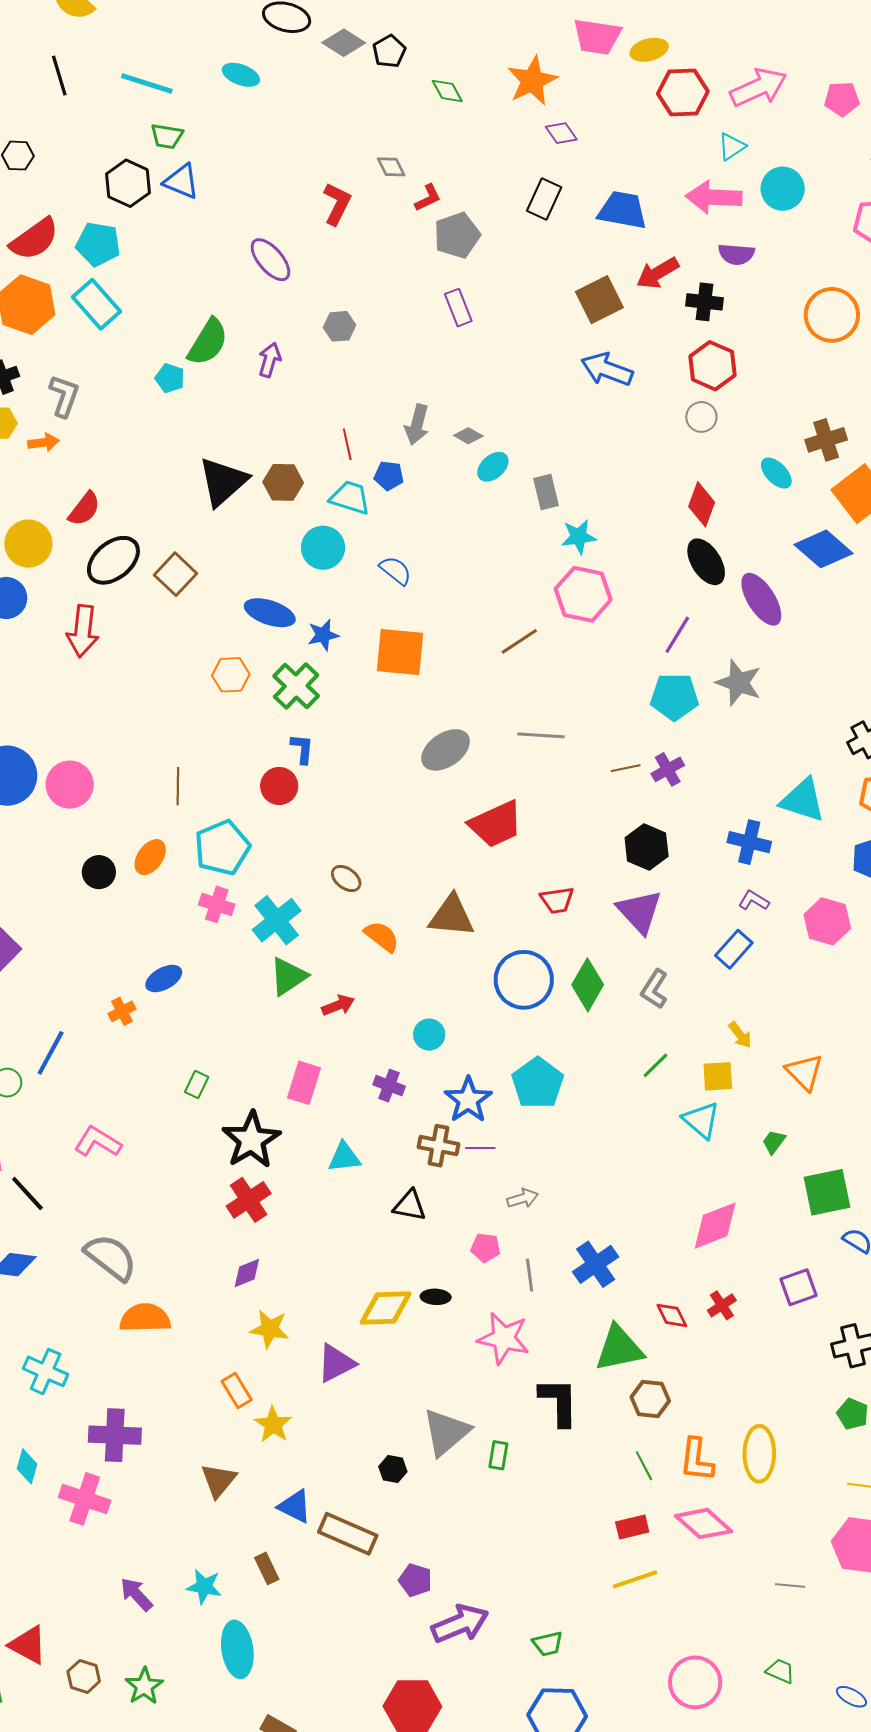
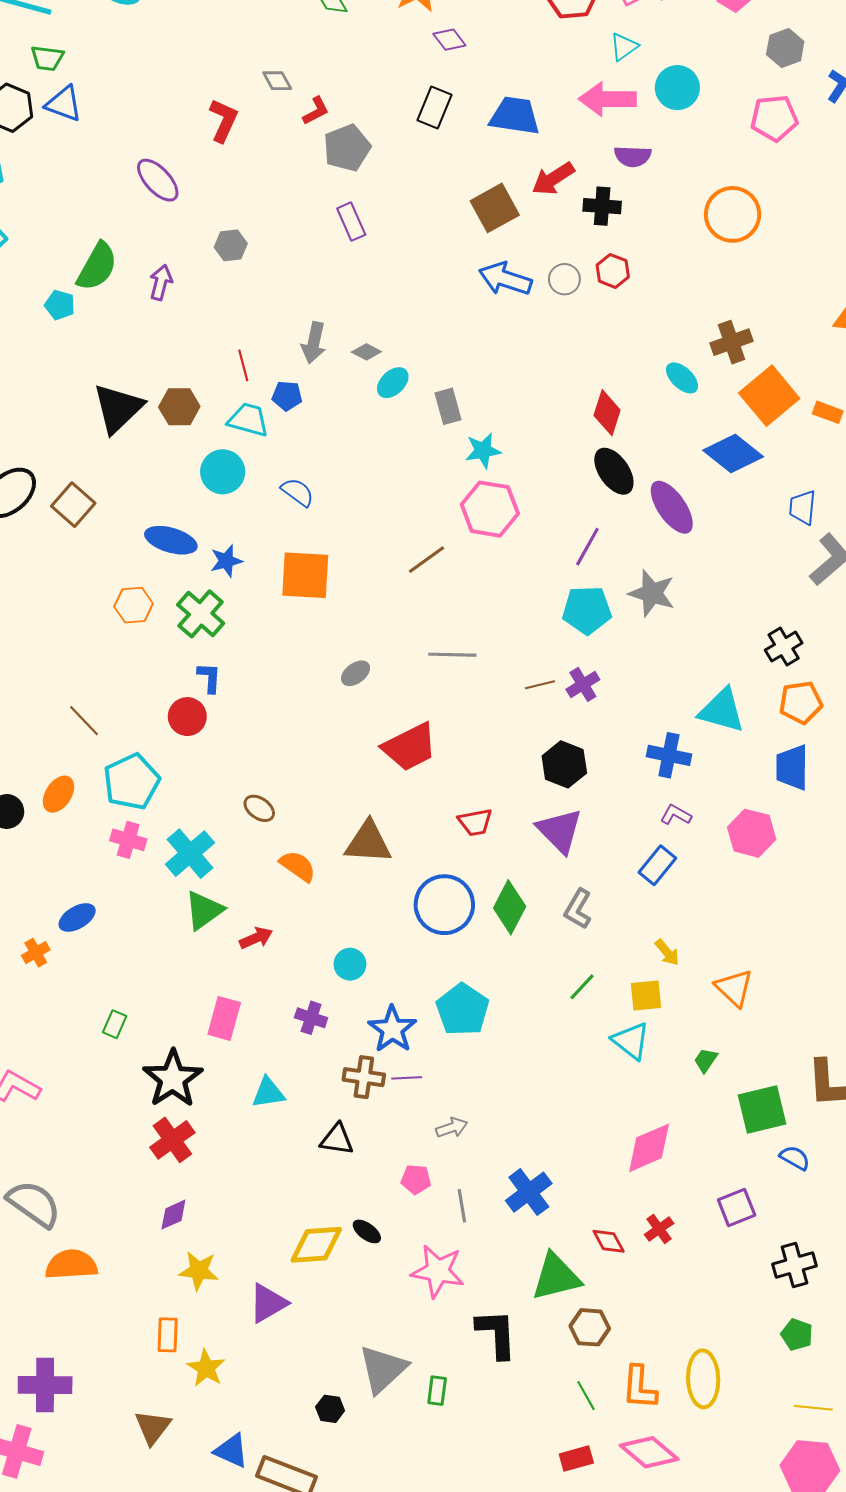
red hexagon: (713, 366) -> (613, 271), size x0.7
gray circle: (701, 417) -> (564, 279), moved
gray ellipse: (446, 750) -> (356, 673), size x0.6
brown line: (178, 786) -> (84, 721), turned -42
black ellipse: (436, 1297) -> (367, 1231), turned 36
orange rectangle: (237, 1391) -> (168, 1335), turned 36

